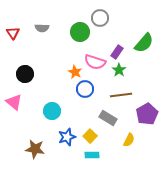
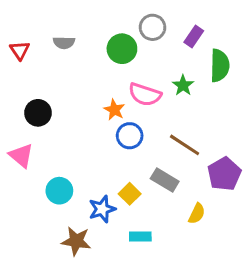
green semicircle: (144, 43) -> (220, 66), turned -40
purple rectangle: (117, 52) -> (194, 37), moved
green star: (119, 70) -> (183, 85), moved
brown line: (121, 95) -> (185, 145), turned 40
cyan circle: (52, 111) -> (59, 191), moved
yellow square: (90, 136) -> (130, 194), moved
brown star: (35, 149) -> (76, 241), moved

